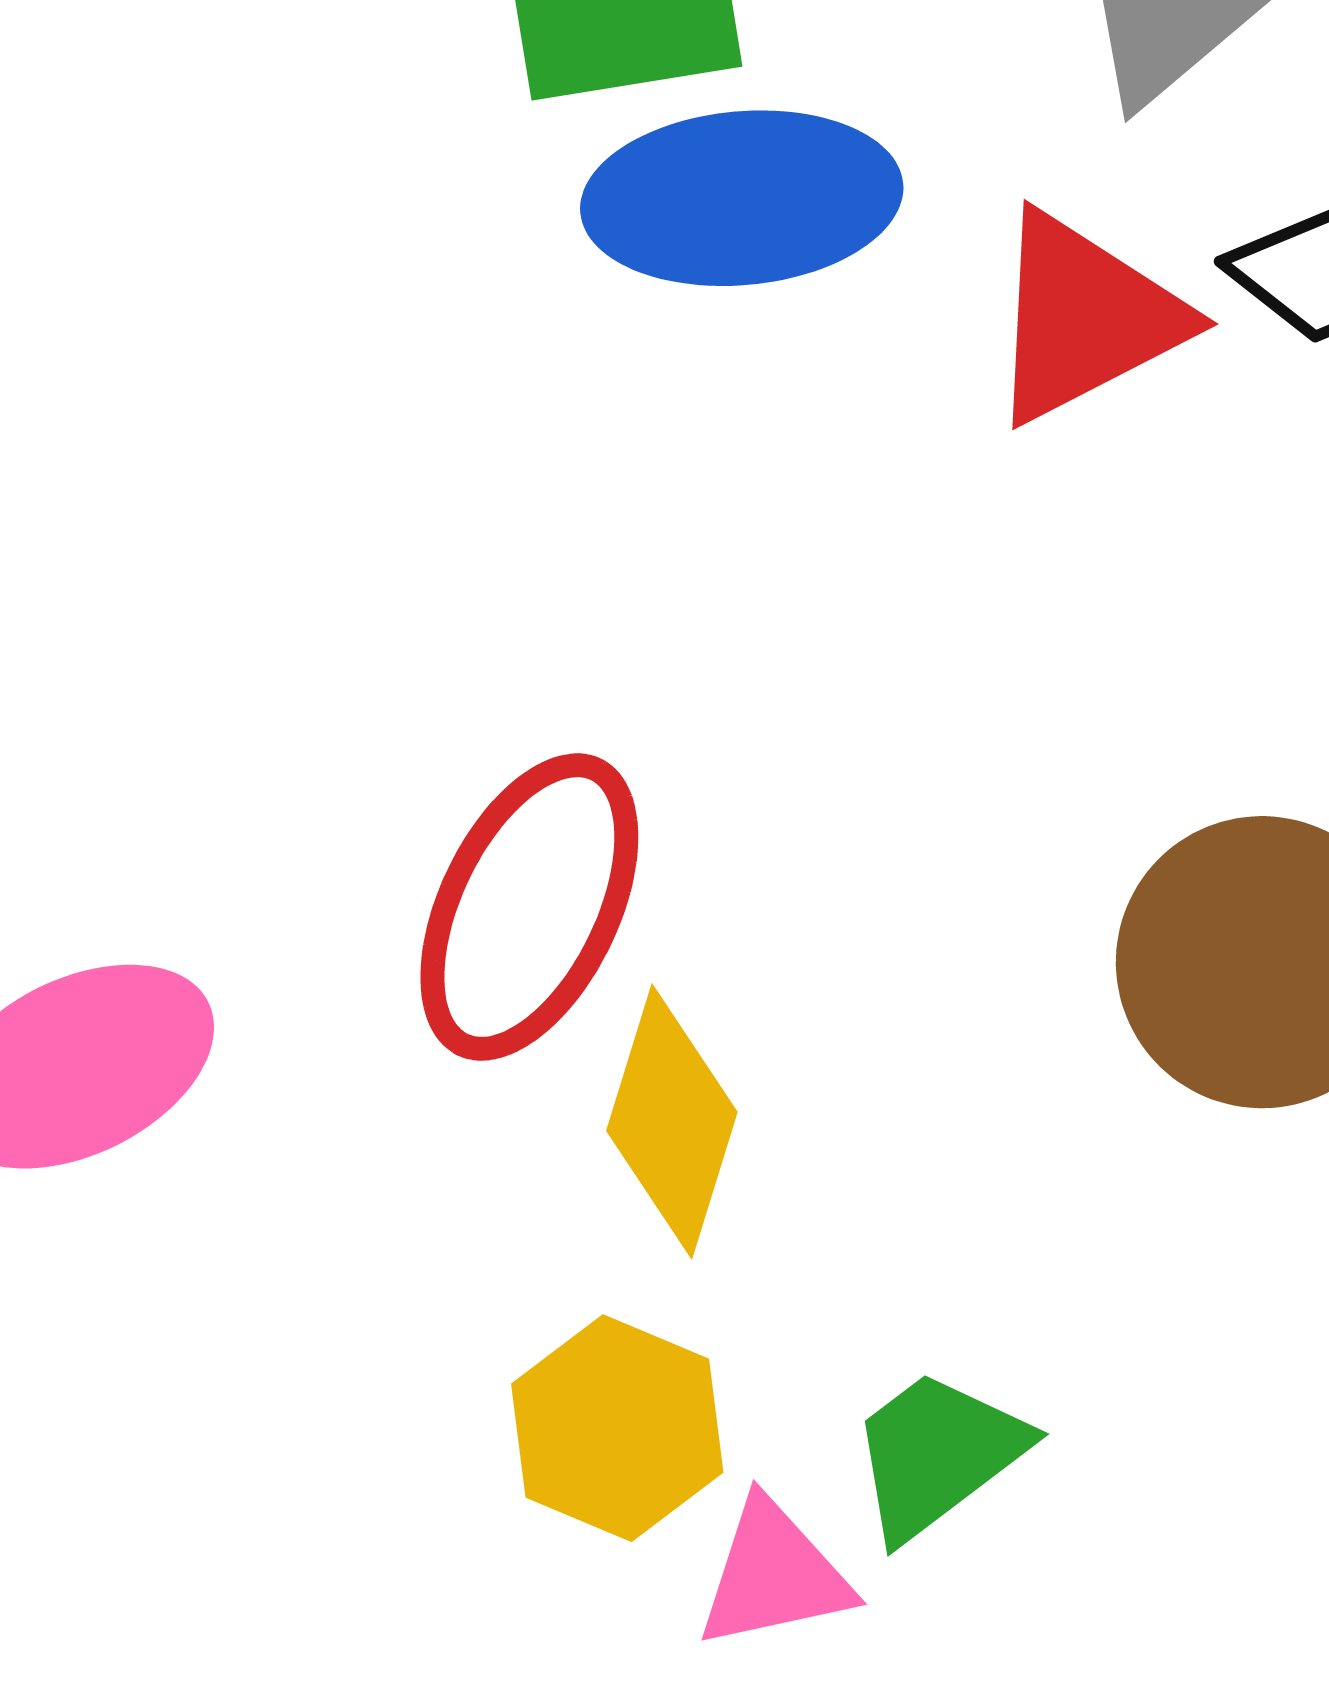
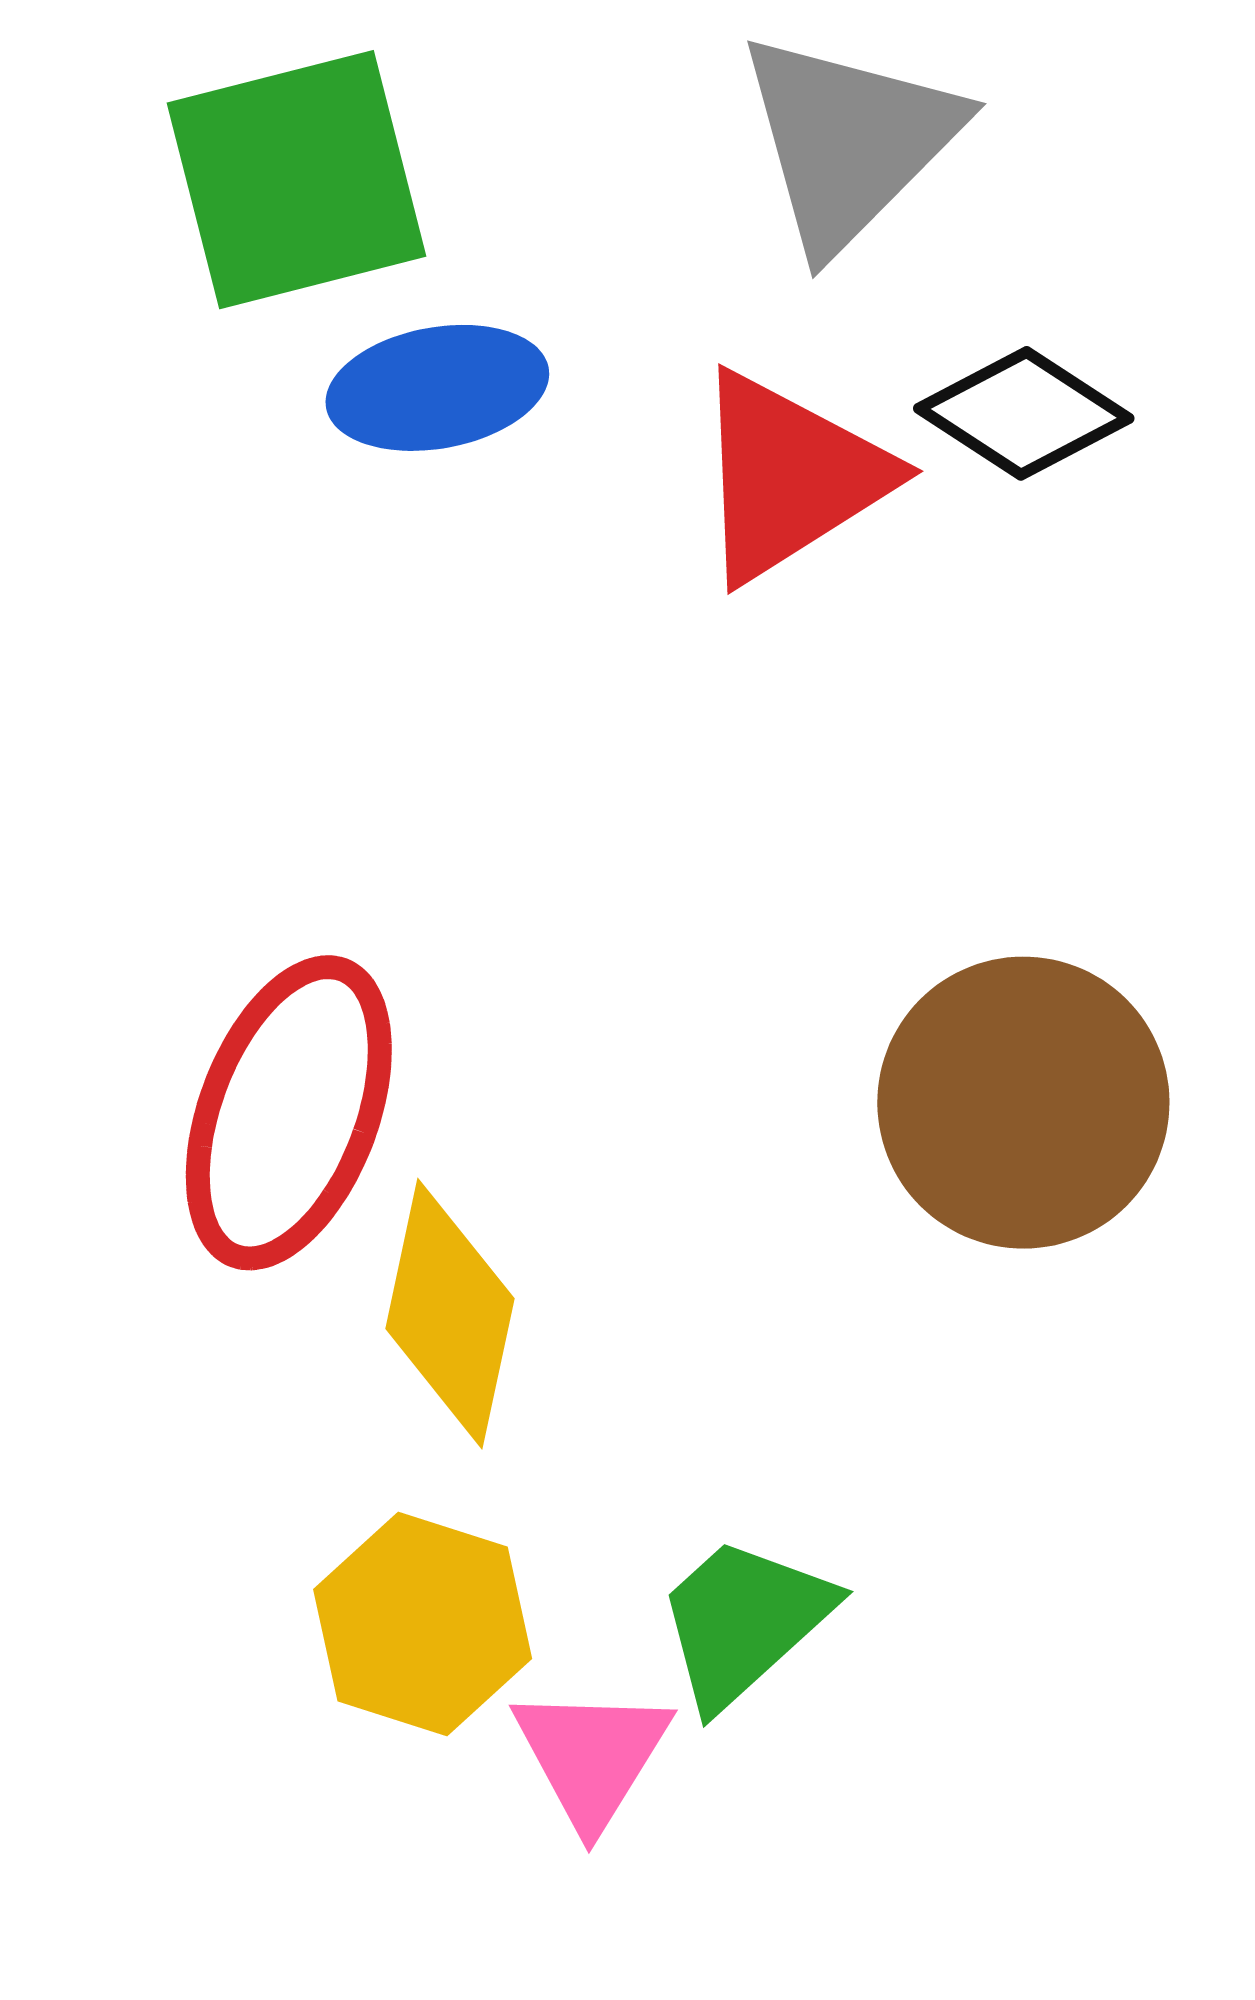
blue ellipse: (742, 198) -> (437, 388), size x0.7
pink triangle: (774, 1575) -> (592, 1756), turned -41

